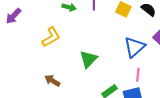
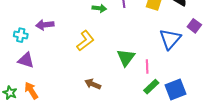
purple arrow: (13, 16) -> (45, 25), turned 48
pink line: (138, 75) -> (147, 66), moved

